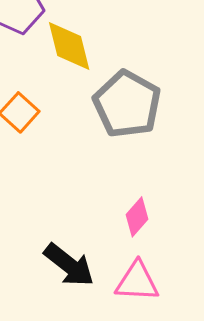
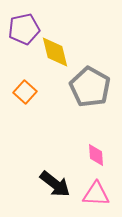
pink diamond: (137, 217) -> (96, 155), turned -45

